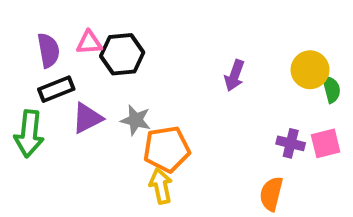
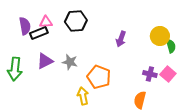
black hexagon: (122, 54) -> (76, 21), moved
black rectangle: (56, 89) -> (39, 33), moved
pink square: (326, 143) -> (168, 74), turned -35
orange pentagon: (167, 149) -> (99, 77), moved, turned 30

